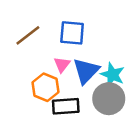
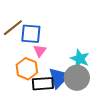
blue square: (72, 33) -> (31, 34), moved
blue triangle: (86, 71) -> (59, 78), moved

